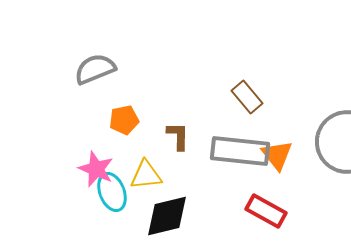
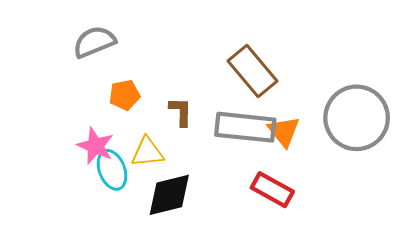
brown rectangle: (247, 97) -> (253, 71), size x1.5

